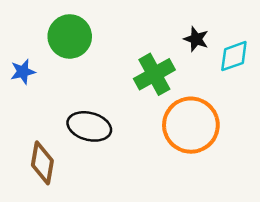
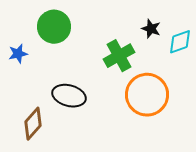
brown diamond: (42, 163) -> (33, 124), turned 32

